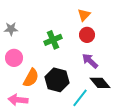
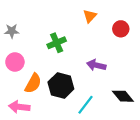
red circle: (87, 35) -> (121, 29), moved
purple arrow: (90, 61) -> (96, 65), turned -30
black diamond: (100, 83) -> (123, 96), moved

